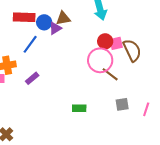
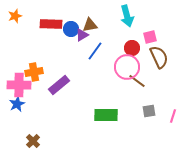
pink square: (116, 43) -> (150, 37), moved
blue line: (30, 44) -> (95, 51), moved
purple rectangle: (32, 78) -> (59, 85), size x1.5
green rectangle: (79, 108) -> (106, 115), size x1.6

